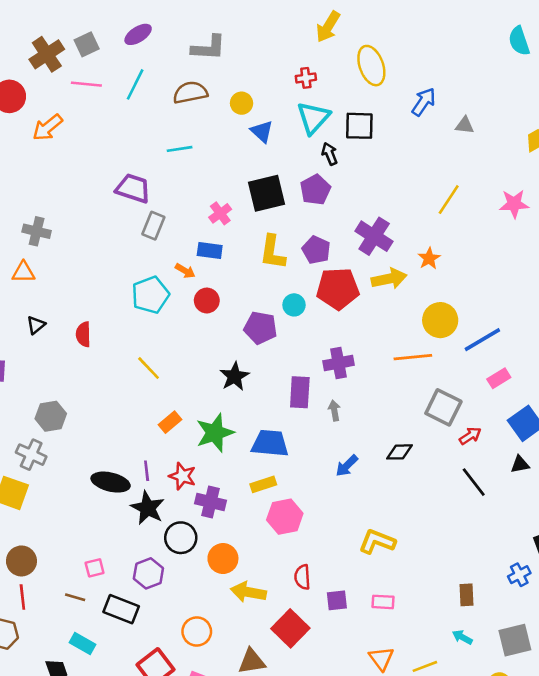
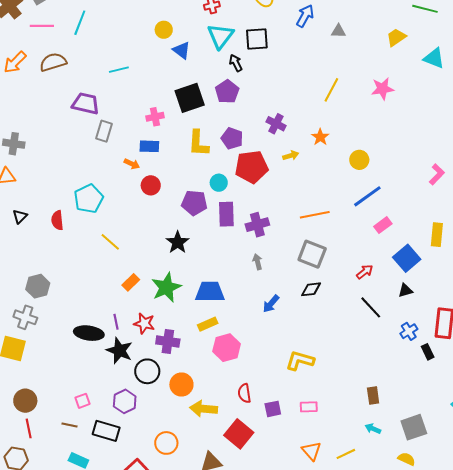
brown semicircle: (190, 93) -> (53, 62), moved
pink cross: (220, 213) -> (155, 117), turned 30
purple cross: (374, 236) -> (276, 124), size x0.7
yellow arrow: (389, 279) -> (291, 156), size x0.6
cyan pentagon: (150, 295) -> (89, 199), moved
yellow circle: (440, 320) -> (359, 160), moved, size x0.7
purple rectangle: (300, 392) -> (226, 214), moved
gray square: (443, 407) -> (312, 254), moved
blue cross: (519, 575) -> (409, 331), moved

